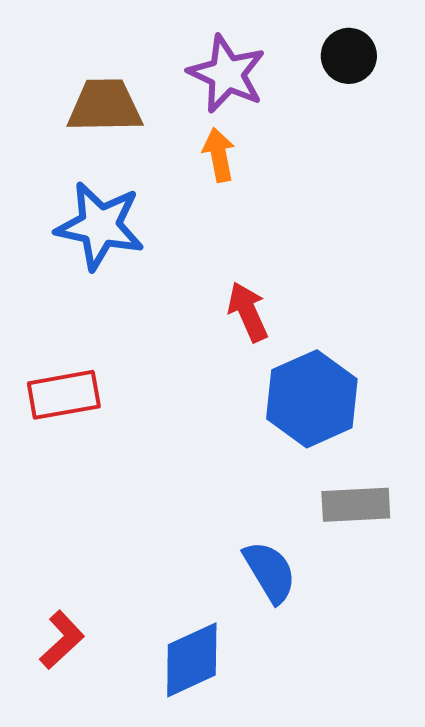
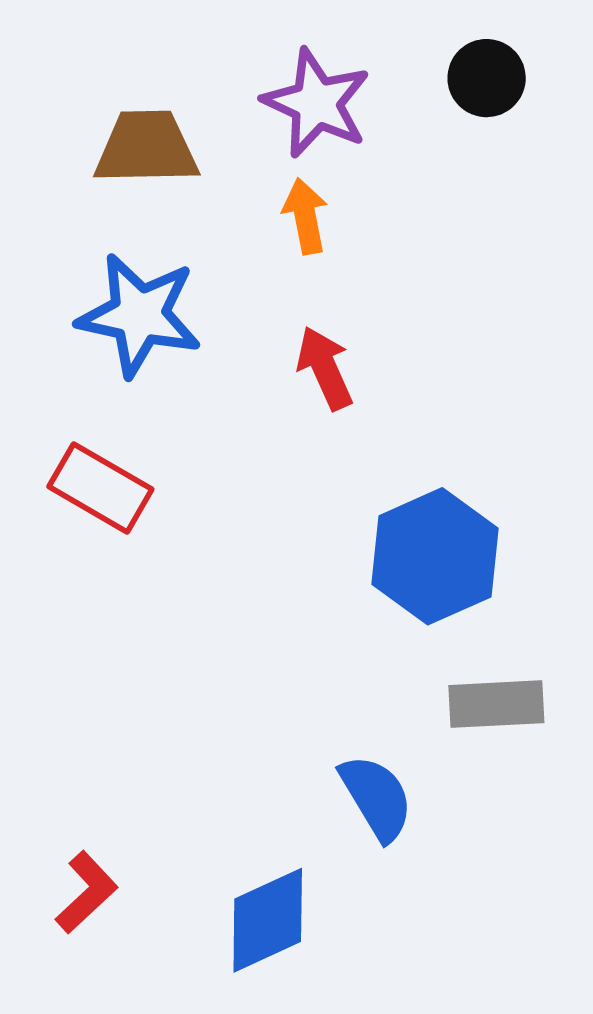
red arrow: (248, 312) -> (325, 368), moved
red rectangle: (64, 395) -> (100, 488), moved, turned 40

